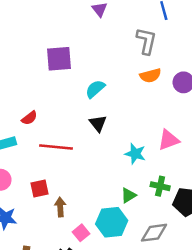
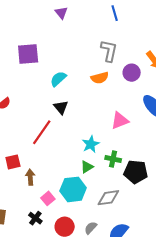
gray L-shape: (146, 41) -> (109, 51), moved
orange semicircle: (150, 76) -> (100, 78), moved
red line: (56, 147) -> (42, 132), moved, turned -60
cyan star: (135, 154) -> (91, 144), moved, turned 30

